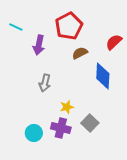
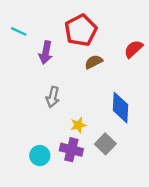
blue diamond: (103, 76) -> (121, 108), moved

